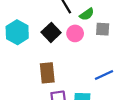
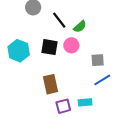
gray square: (103, 29) -> (98, 60), moved
black square: (51, 32) -> (49, 47), turned -30

